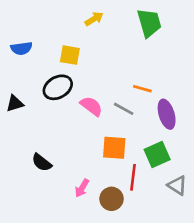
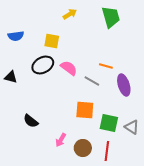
black triangle: (15, 103) -> (11, 77), turned 32
pink semicircle: (91, 106) -> (69, 68), moved
green square: (157, 154) -> (109, 123), moved, turned 36
red line: (133, 177) -> (107, 151), moved
gray triangle: (177, 185) -> (132, 127), moved

